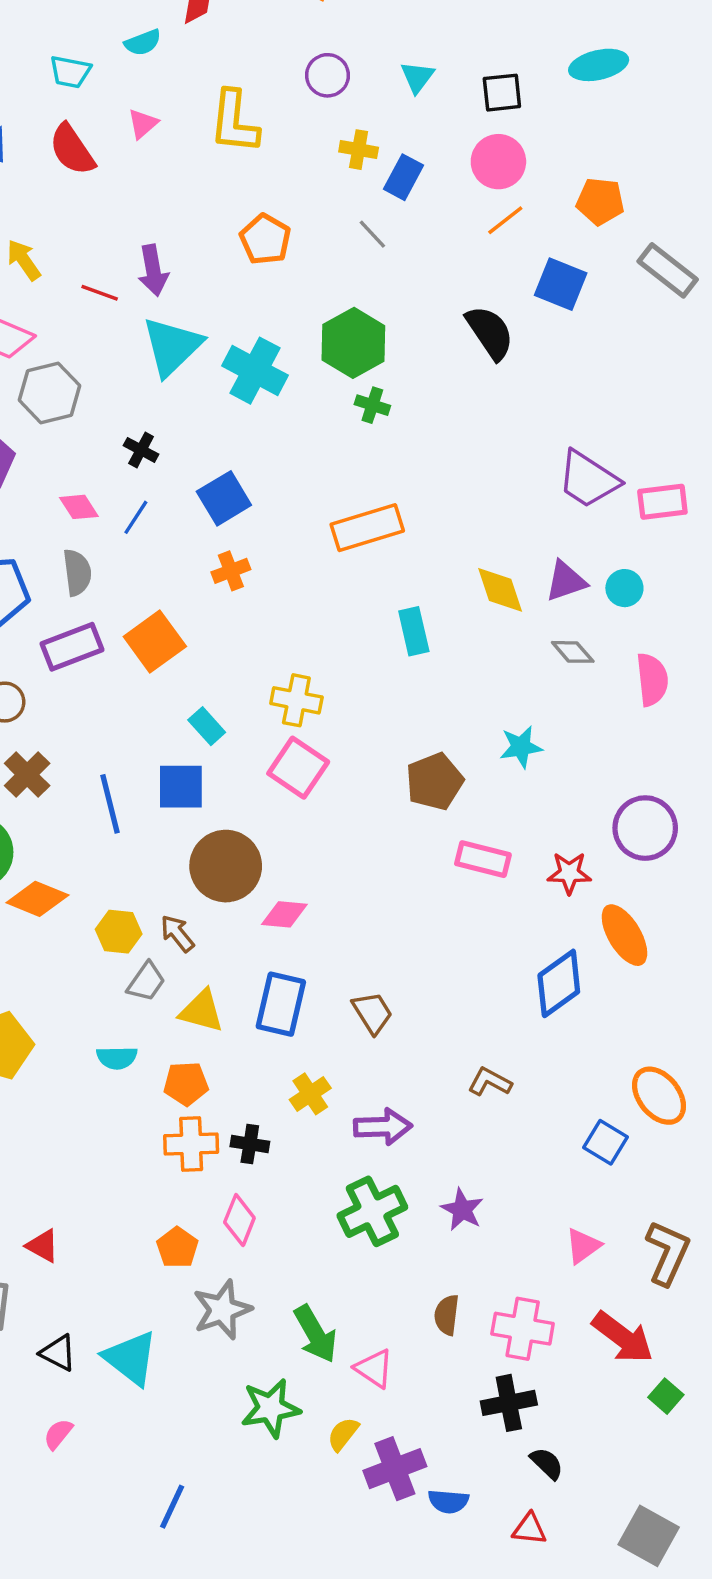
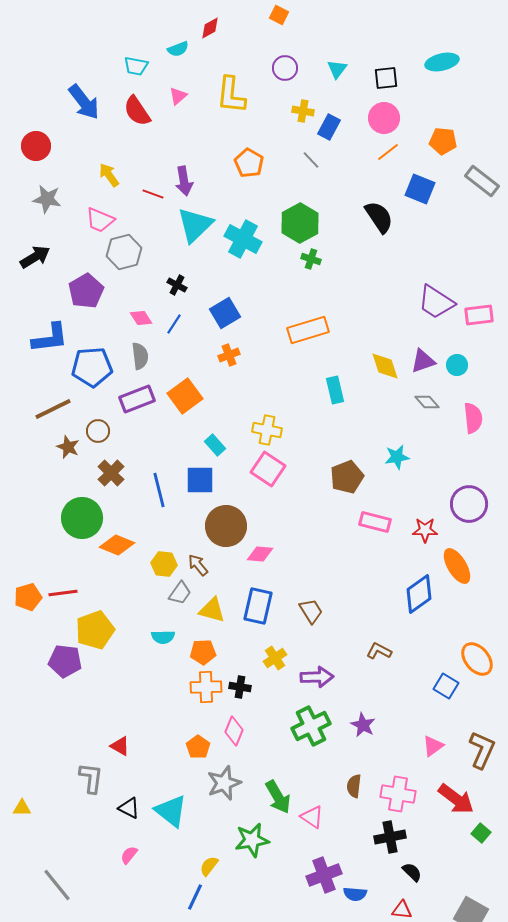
yellow semicircle: (343, 1434) -> (209, 866), moved

